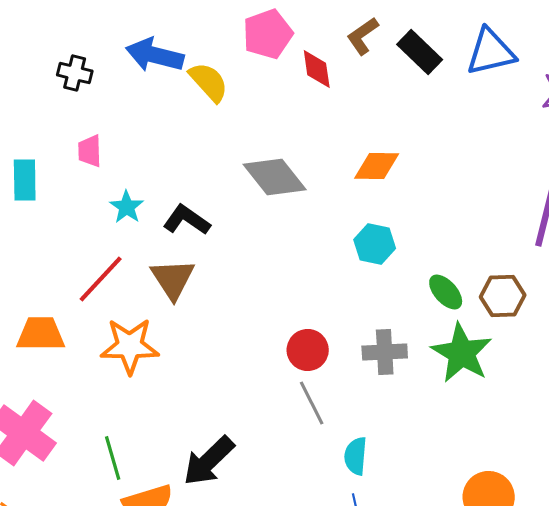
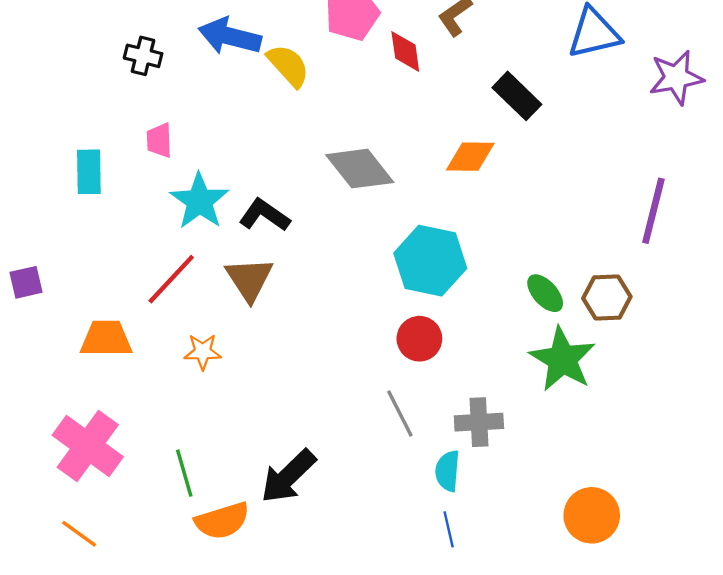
black rectangle: (420, 52) -> (517, 96), moved
cyan star: (127, 207) -> (199, 201), size x1.6
cyan hexagon: (375, 244) -> (430, 261), moved, size x1.6
orange star: (130, 346) -> (203, 352), size x0.6
red circle: (308, 350) -> (419, 339), moved
gray cross: (385, 352) -> (479, 422), moved

